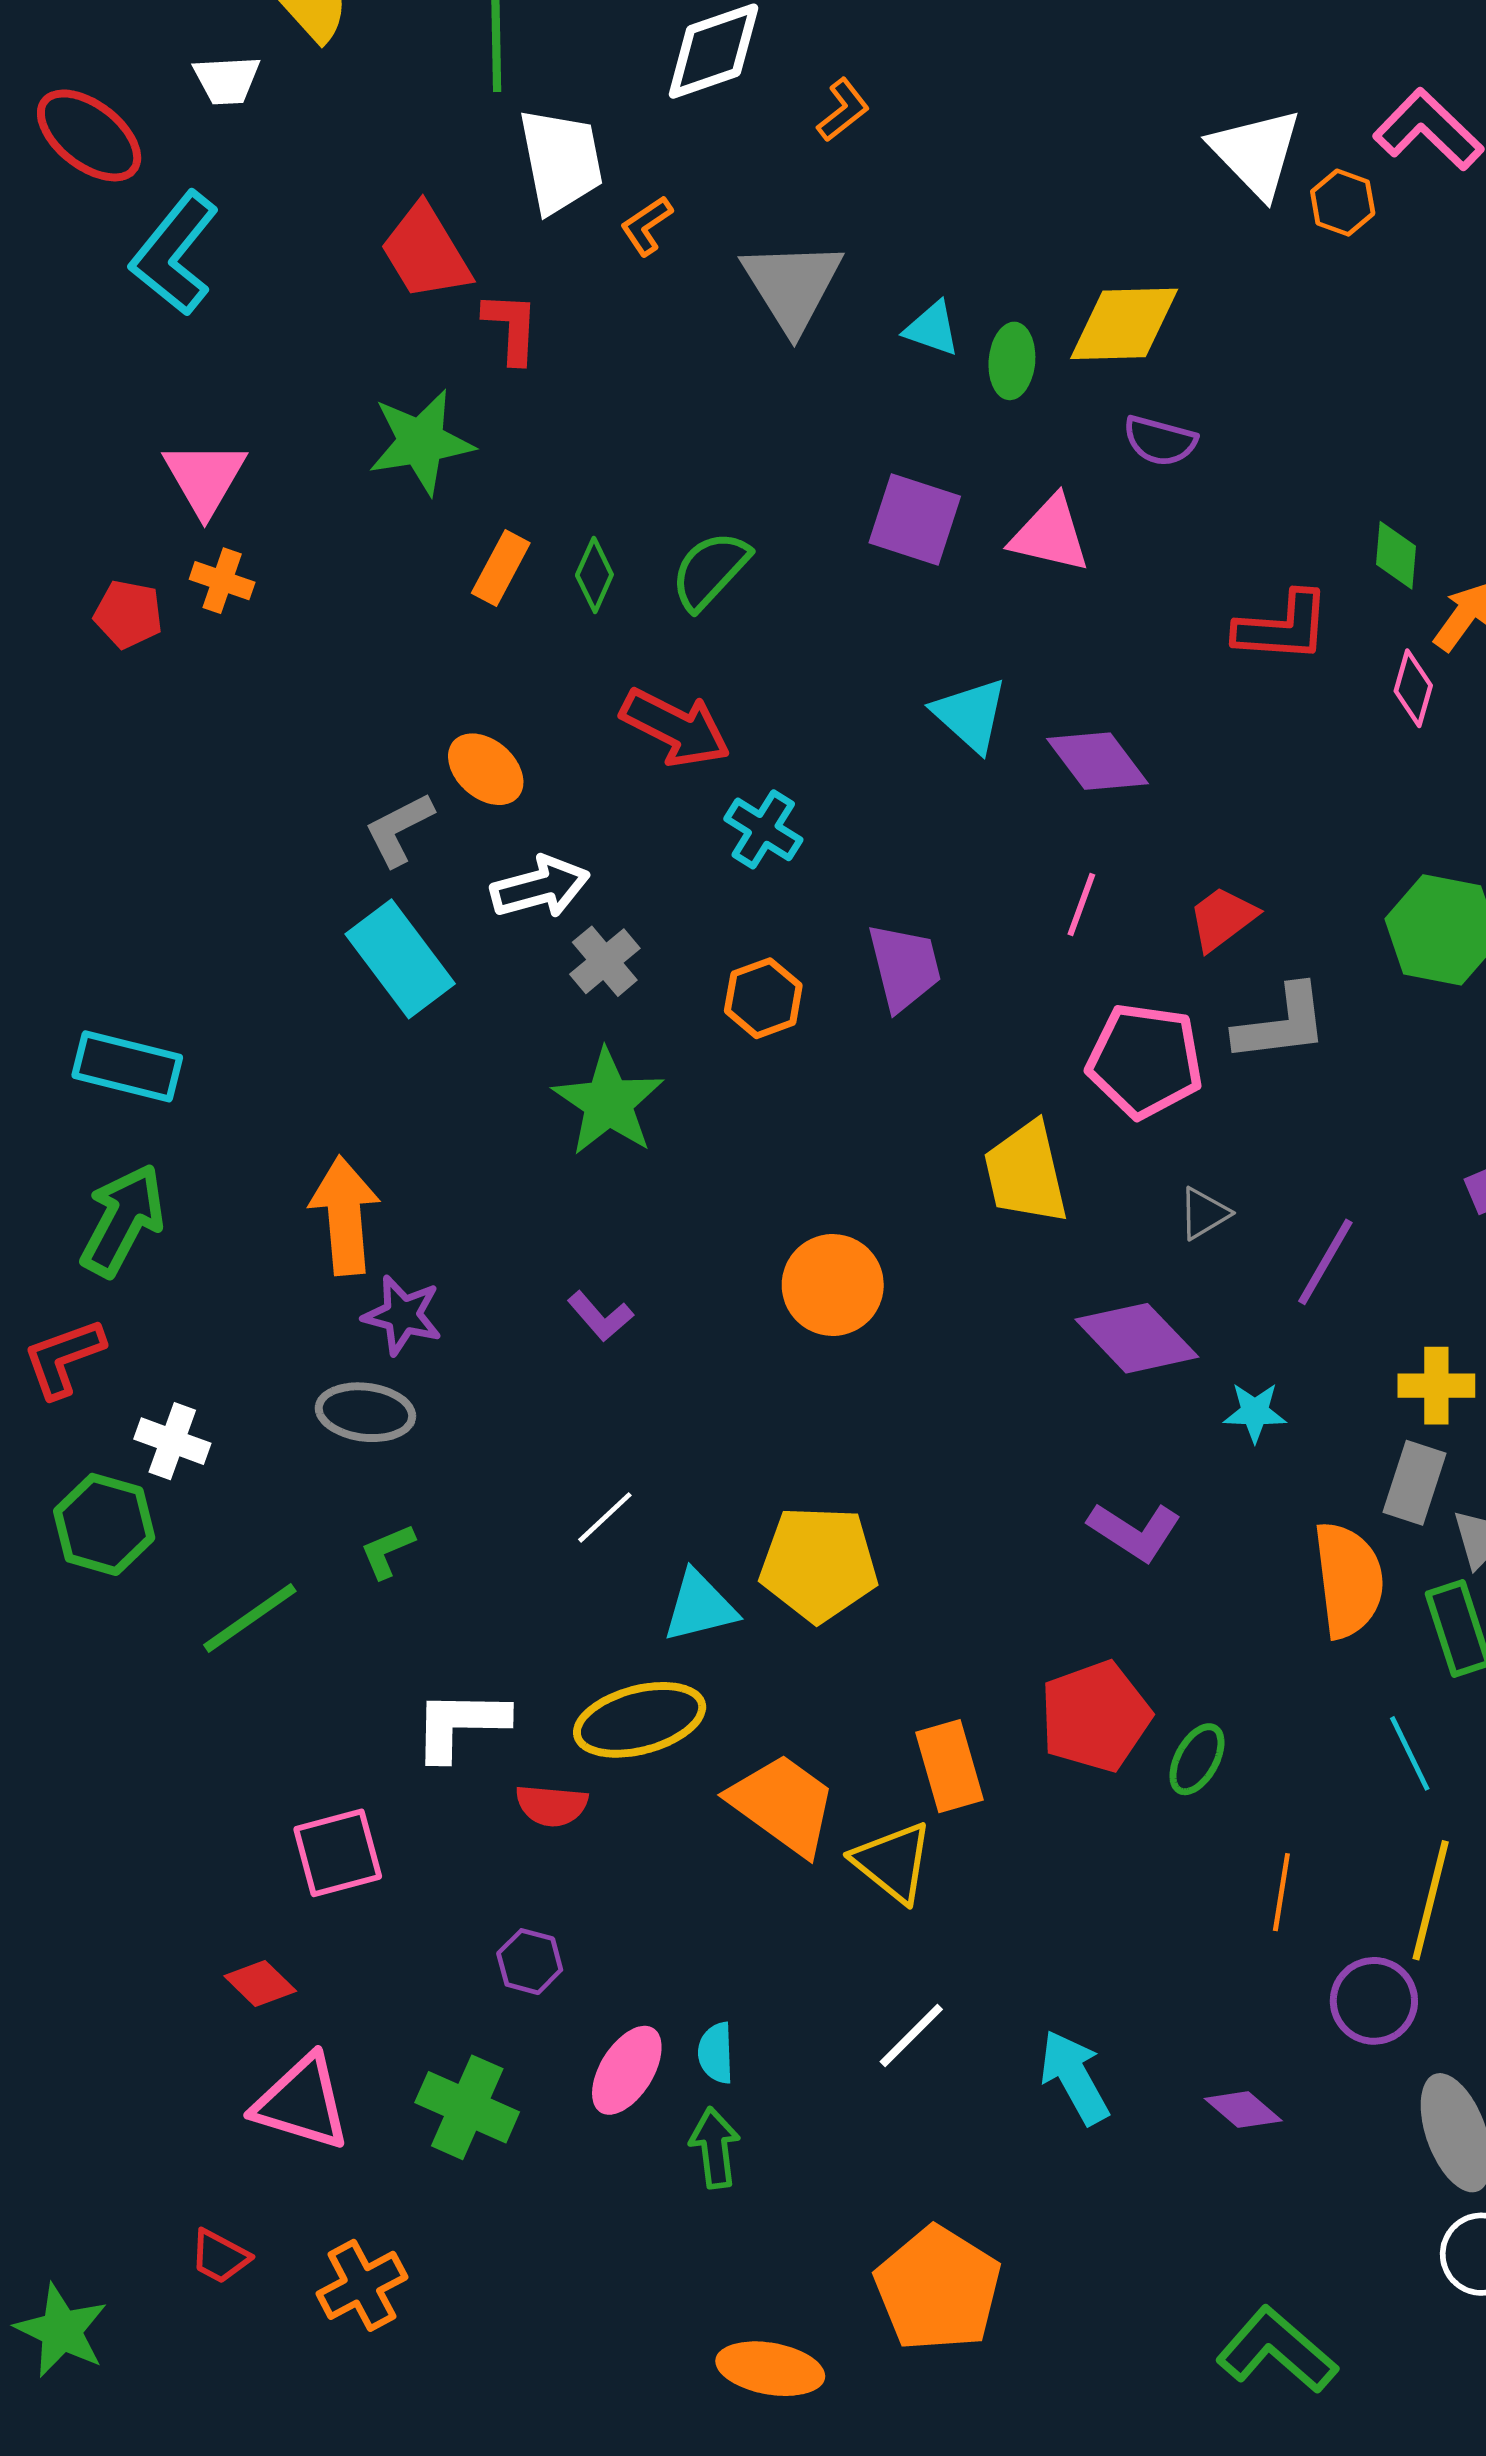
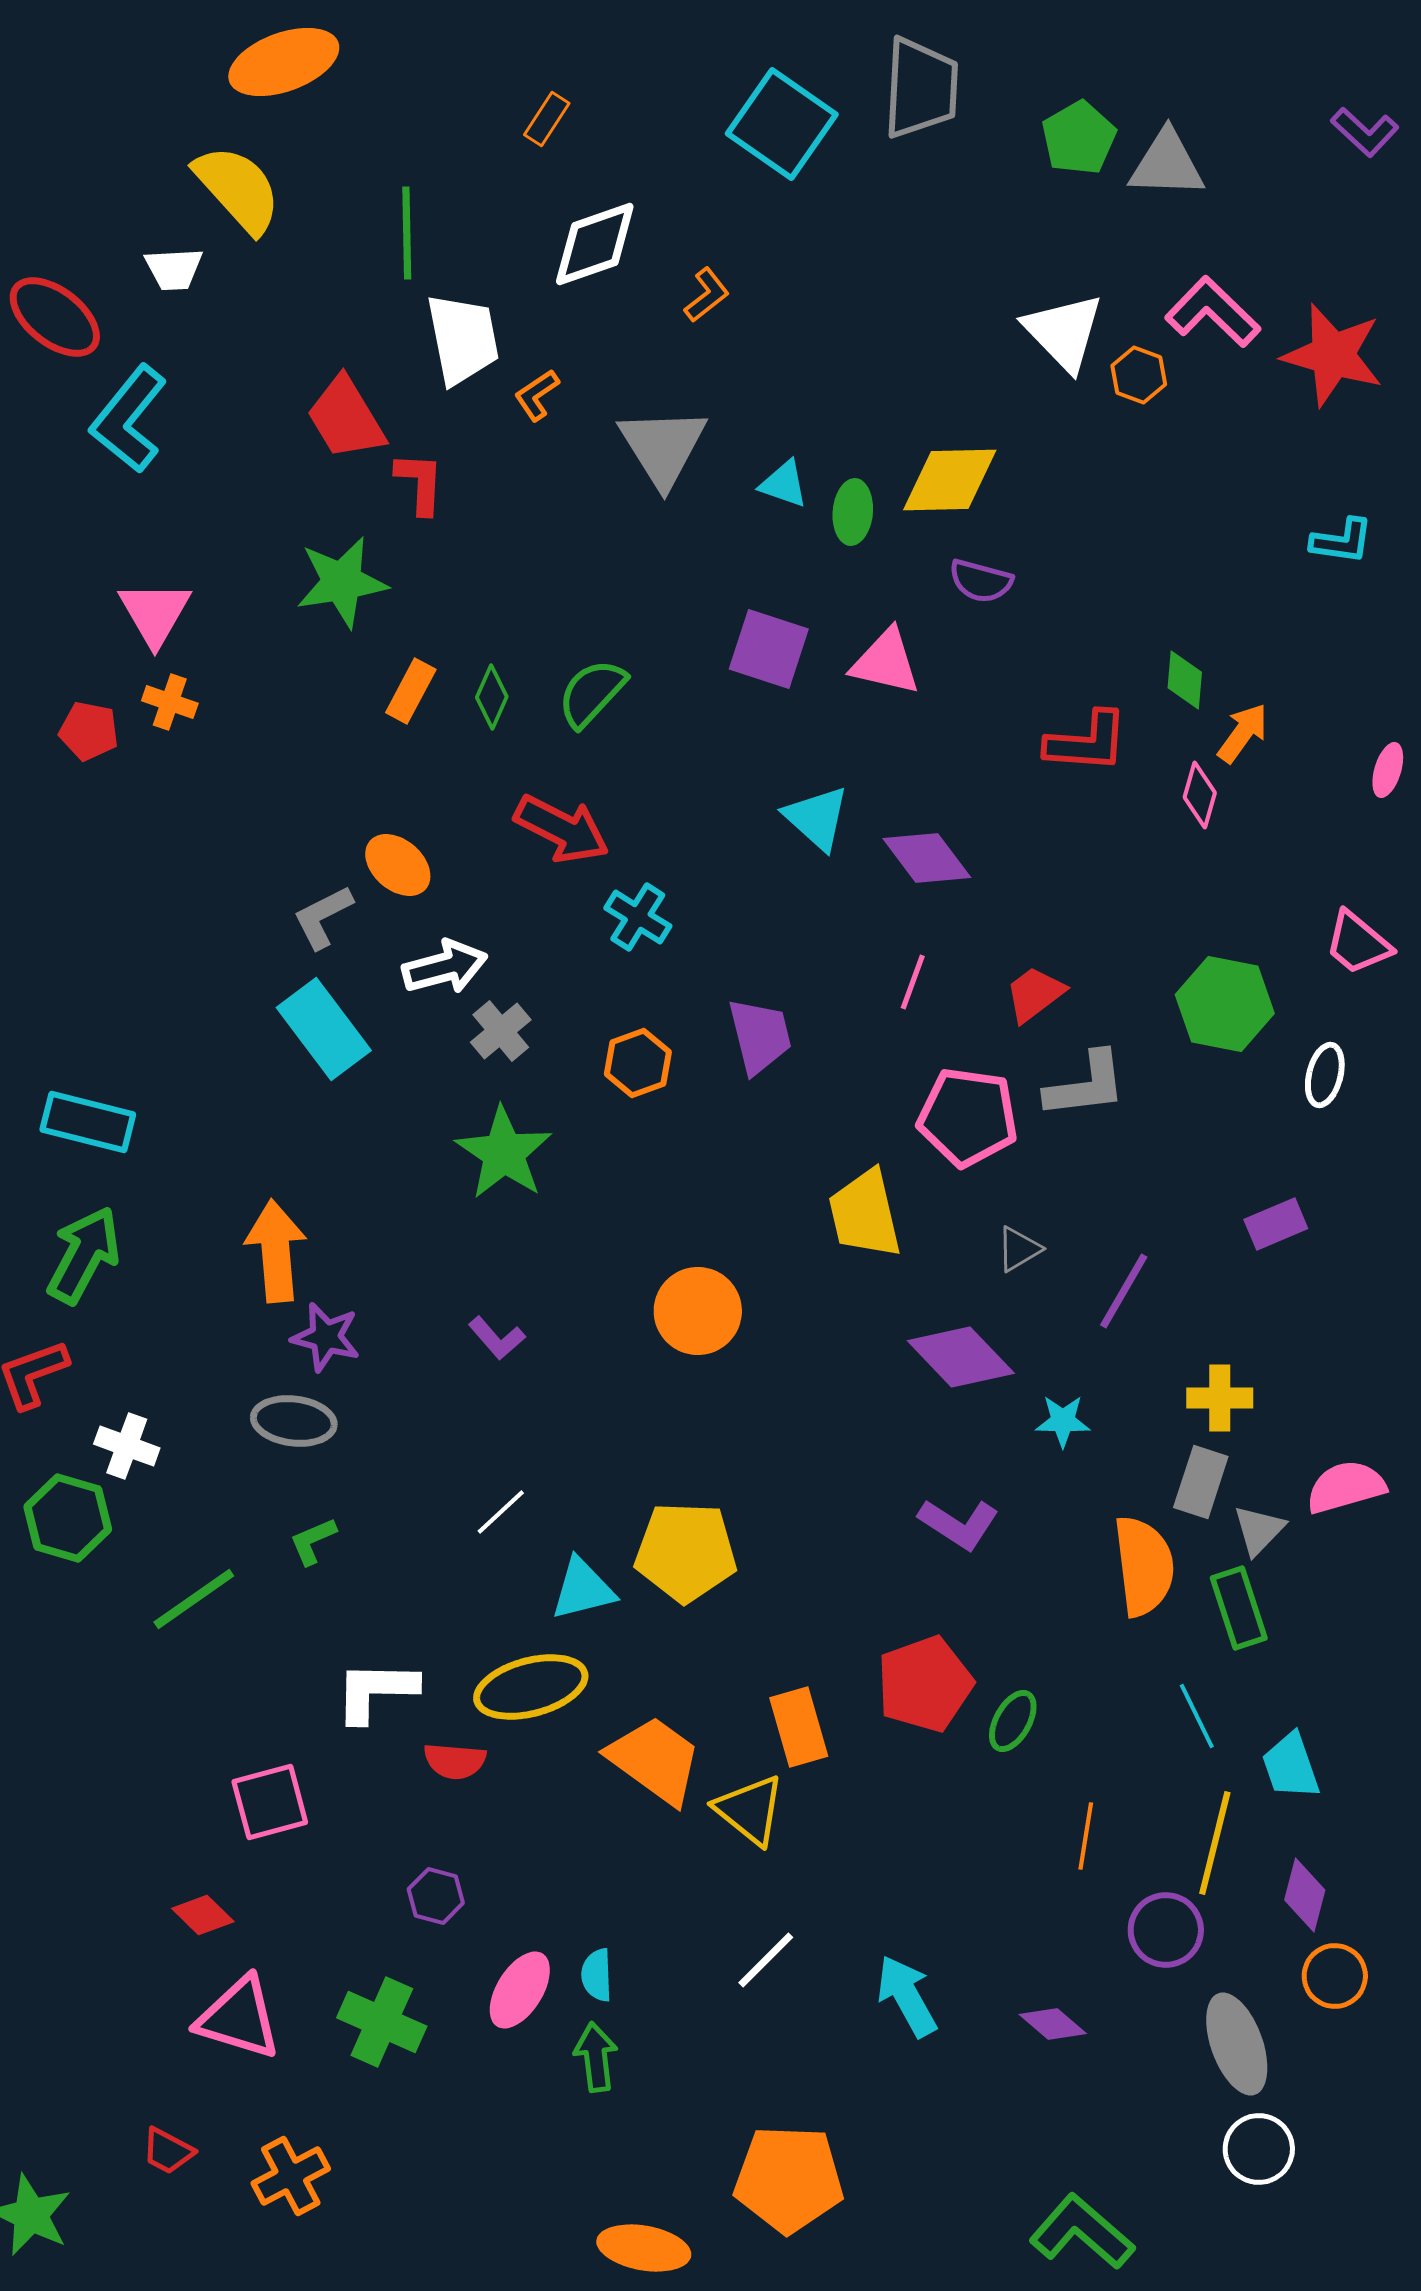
orange pentagon: (938, 2289) -> (789, 2179), turned -30

